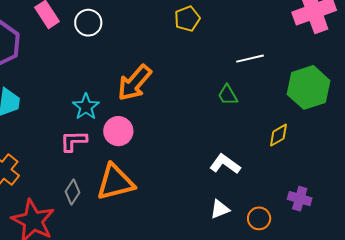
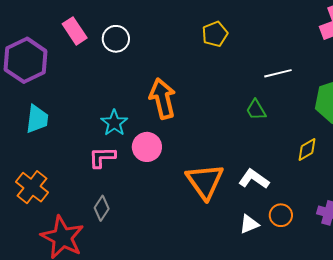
orange arrow: (134, 83) -> (163, 98), turned 126
orange triangle: (115, 182) -> (205, 181), moved, turned -51
orange circle: (259, 218) -> (281, 215), moved

